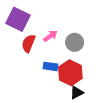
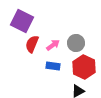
pink arrow: (50, 36) -> (53, 45), moved
red hexagon: (70, 73) -> (84, 67), moved

